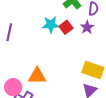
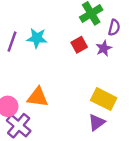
cyan star: (51, 25) -> (37, 38), moved

